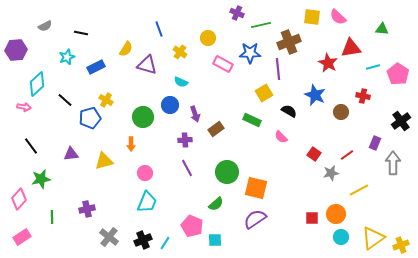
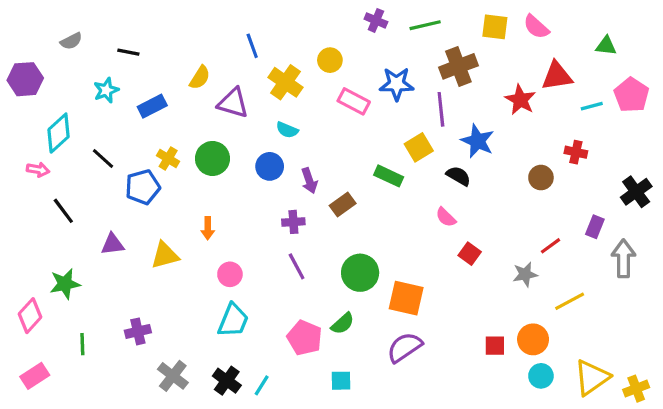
green line: (261, 25) -> (425, 25), moved
yellow cross: (180, 52) -> (285, 82), size x1.5
pink pentagon: (398, 74) -> (631, 95), moved
blue star: (315, 95) -> (477, 141), moved
green circle: (143, 117) -> (212, 158), moved
green rectangle: (252, 120) -> (389, 176), moved
black line: (31, 146) -> (63, 211), moved
red square: (314, 154) -> (470, 254), moved
pink pentagon: (192, 226) -> (305, 338), moved
black cross: (143, 240) -> (227, 381), turned -30

